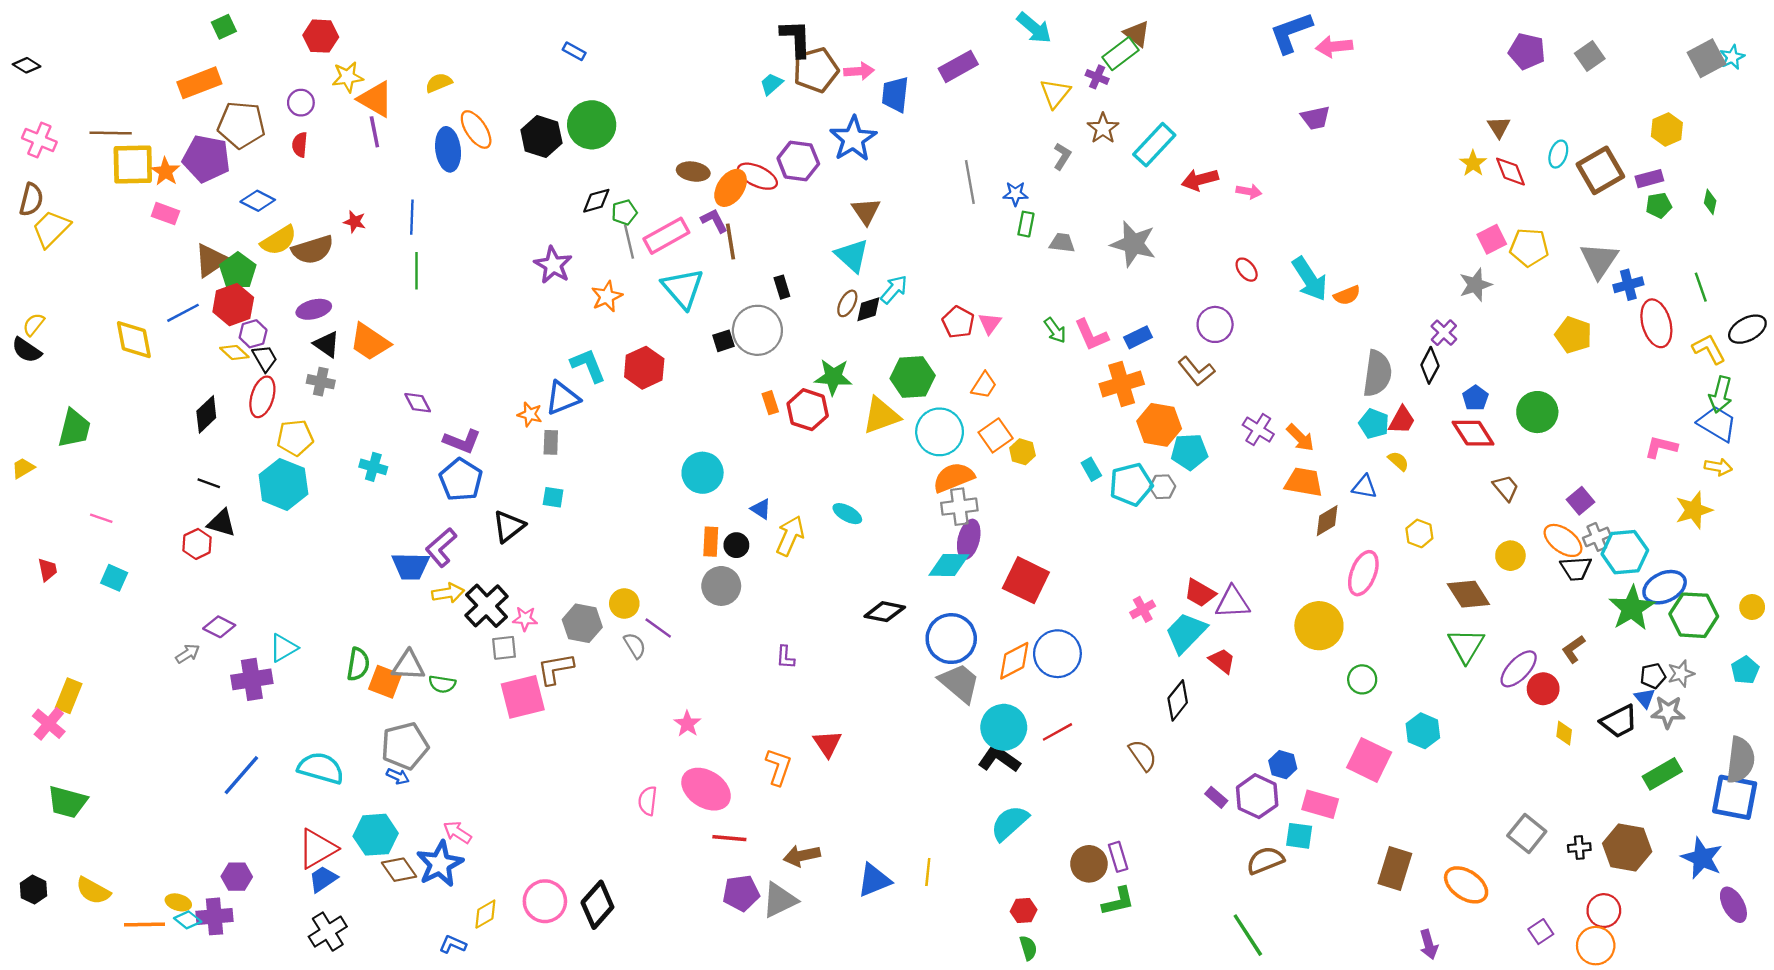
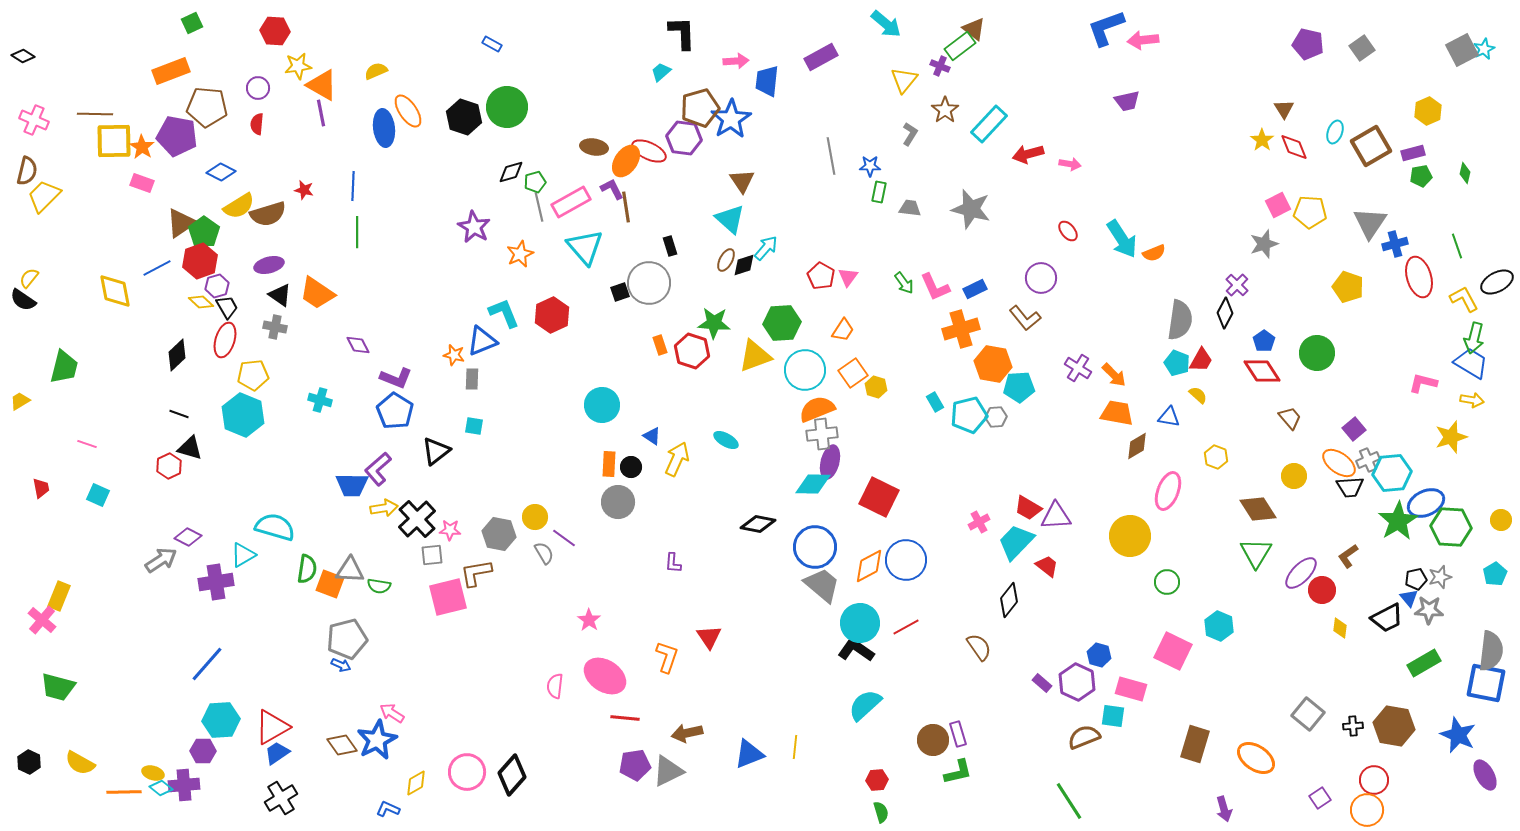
brown pentagon: (816, 70) -> (700, 108), moved
gray arrow: (188, 654) -> (161, 560), size x1.5
cyan semicircle: (321, 768) -> (275, 527), moved
cyan hexagon: (376, 835) -> (221, 720), moved

